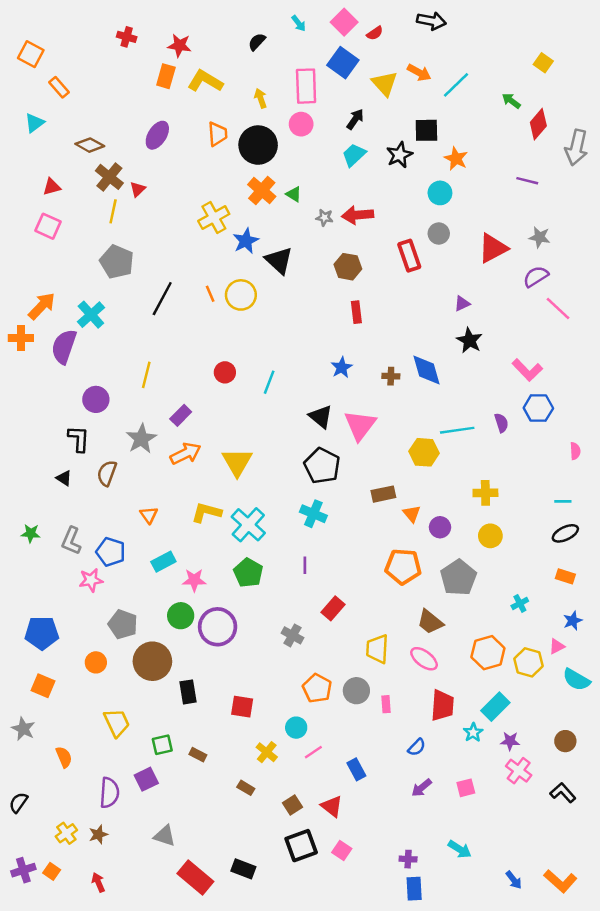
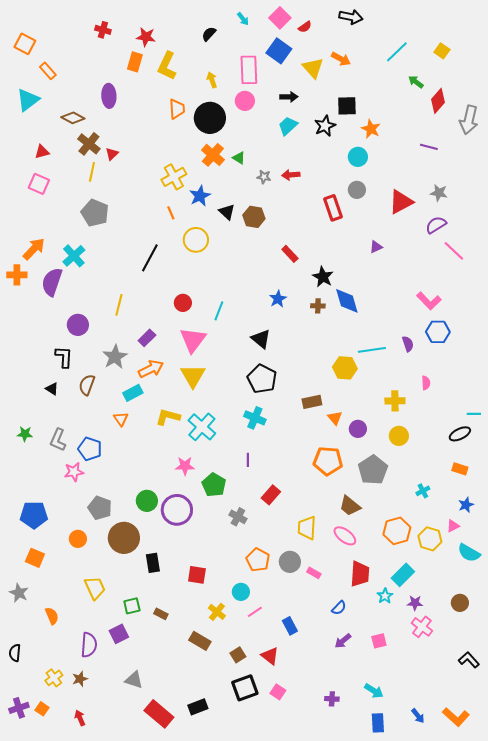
yellow L-shape: (205, 81) -> (167, 66), turned -96
cyan line: (456, 85) -> (397, 52), moved
black arrow: (355, 119) -> (289, 97), turned 54
cyan triangle: (34, 123) -> (28, 100), size x1.4
purple ellipse: (157, 135) -> (109, 96), moved, turned -35
red arrow: (358, 215) -> (291, 175), size x0.7
black triangle: (279, 261) -> (227, 212), size x0.7
brown hexagon: (348, 267) -> (254, 217), moved
orange line: (210, 294) -> (171, 213), moved
black line: (162, 299) -> (150, 258), moved
red rectangle: (356, 312) -> (290, 254), turned -36
black star: (469, 340) -> (323, 277), moved
pink triangle: (360, 425) -> (193, 340), moved
pink semicircle: (575, 451) -> (426, 383), moved
cyan line: (563, 501) -> (474, 414), moved
cyan rectangle: (163, 562) -> (133, 393), moved
green pentagon: (248, 573) -> (214, 485), moved
pink star: (194, 580) -> (185, 466), moved
pink rectangle: (386, 704) -> (314, 573), turned -56
brown rectangle: (246, 788) -> (200, 641), size x1.5
black L-shape: (563, 793) -> (469, 660), moved
black semicircle: (18, 803) -> (15, 653), turned -30
black rectangle: (243, 869) -> (198, 707), turned -42
blue rectangle: (414, 889) -> (378, 723), moved

